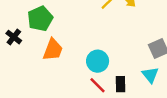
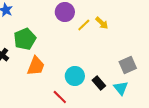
black rectangle: (120, 84) -> (99, 83), moved, turned -40
red line: (98, 85) -> (60, 97), moved

